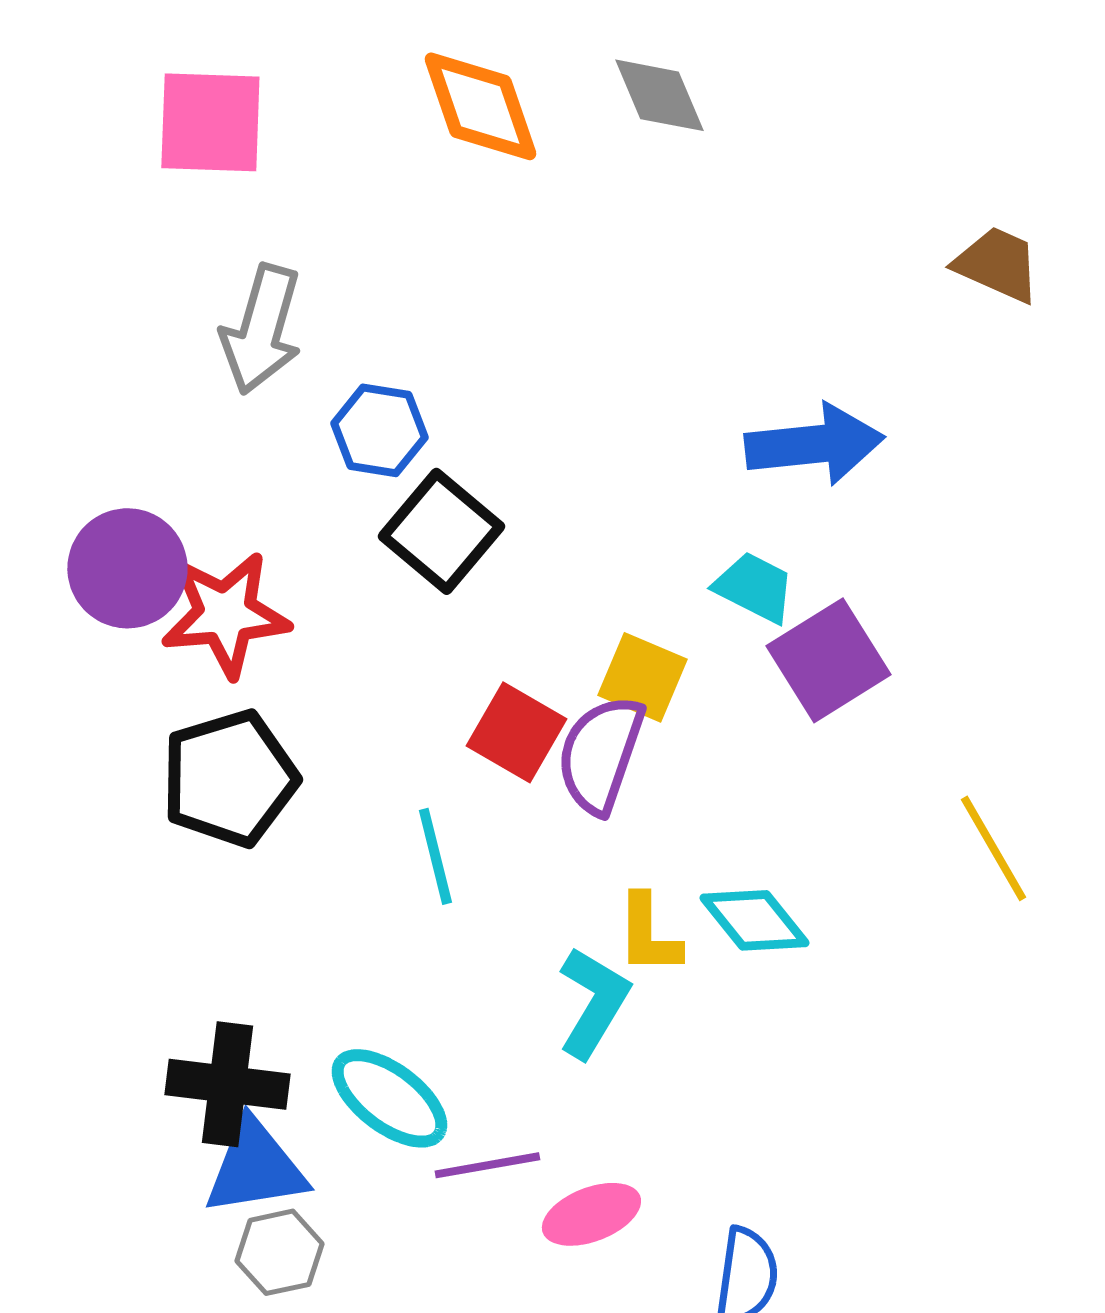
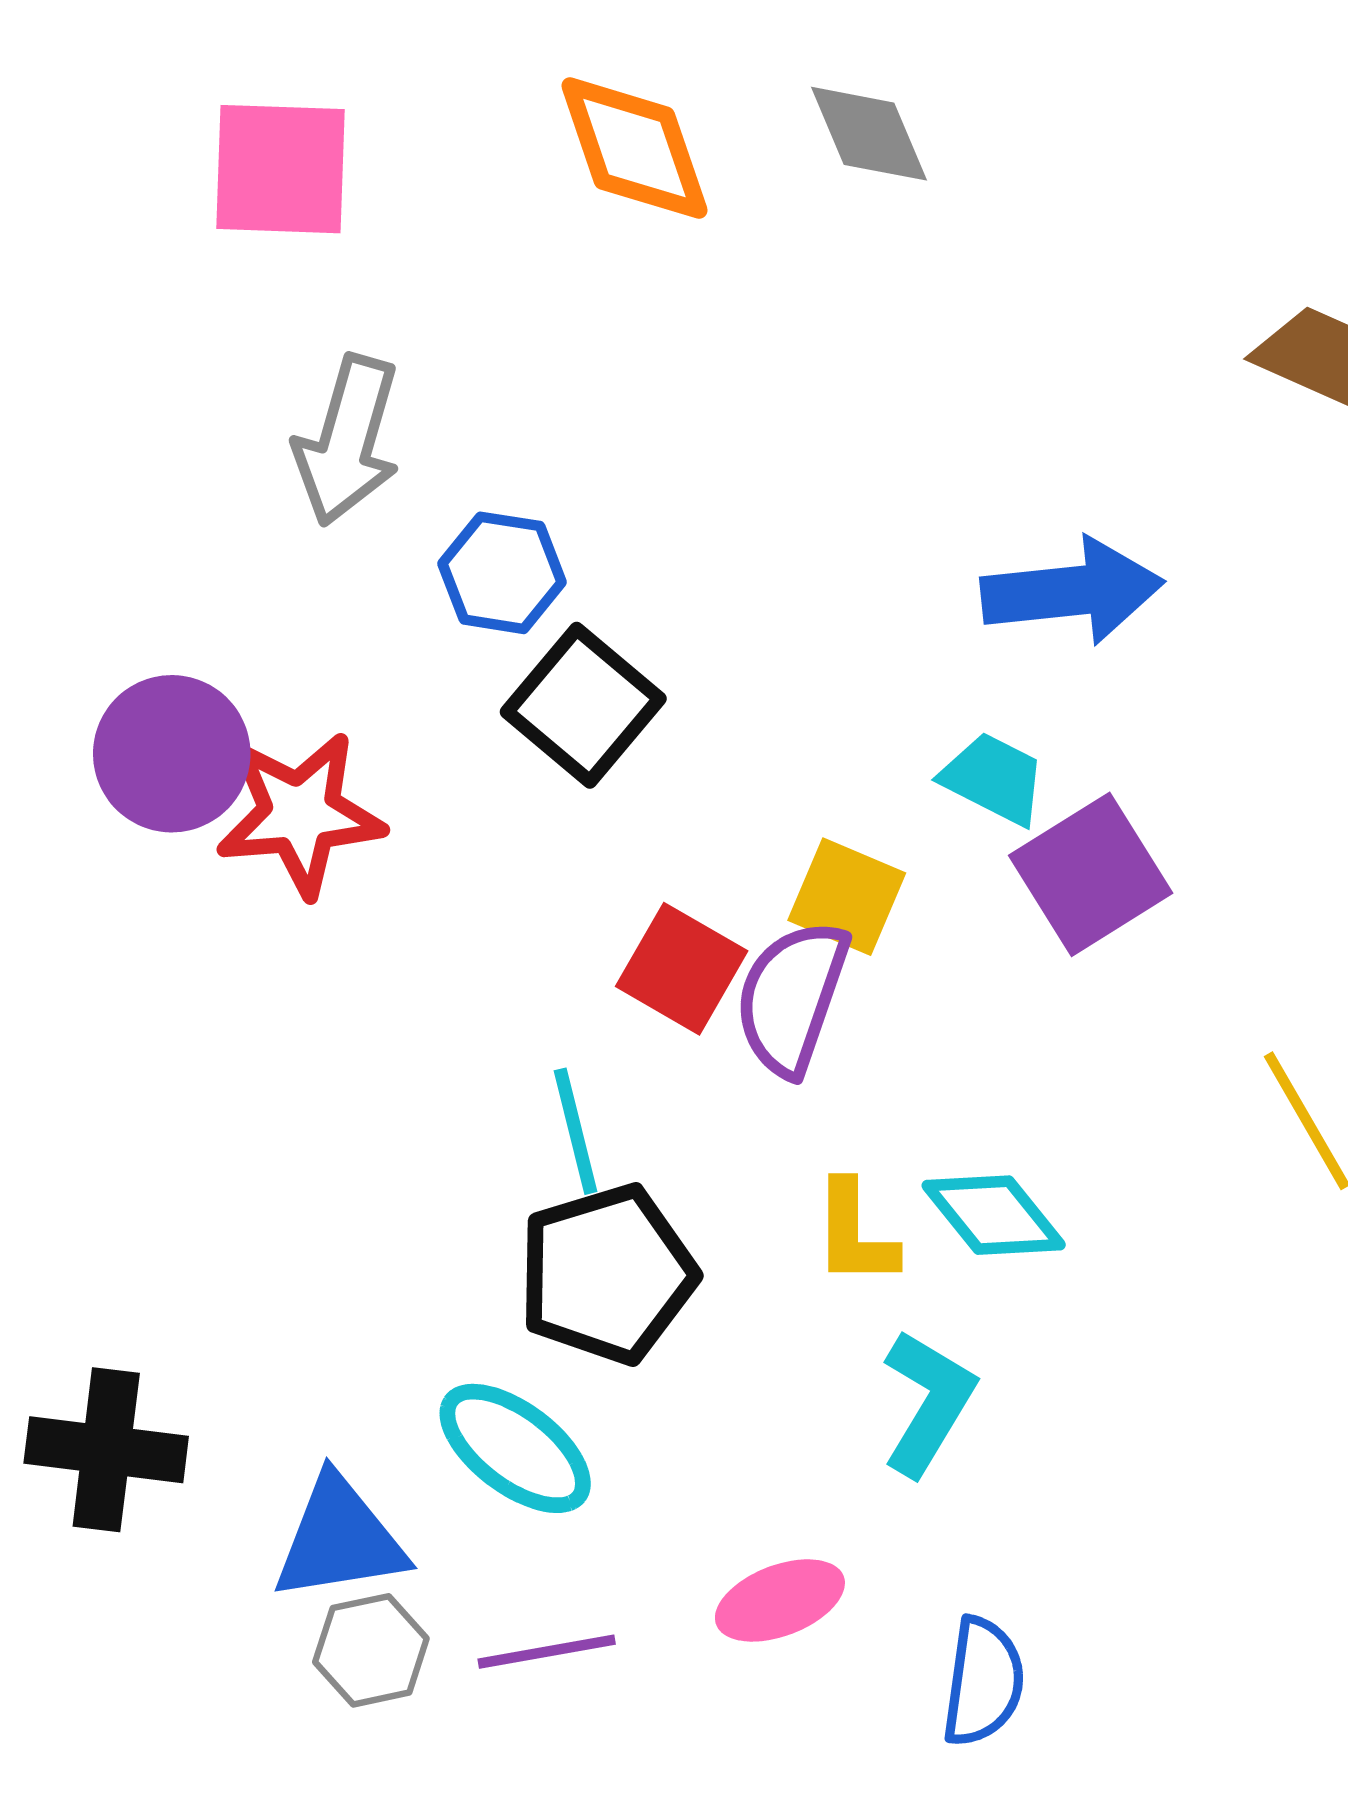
black pentagon: (229, 778) -> (607, 1274), moved
cyan L-shape: (593, 1002) -> (928, 1403), moved
black cross: (227, 1084) -> (106, 1450), moved
purple line: (487, 1165) -> (547, 1652), moved

